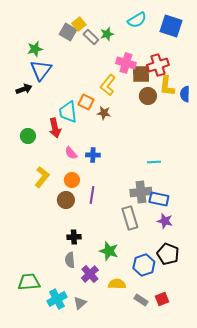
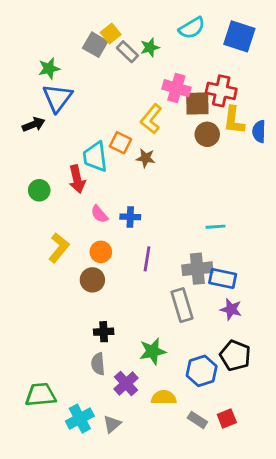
red cross: (158, 65) -> (221, 91), turned 30
purple line: (92, 195) -> (147, 259), moved
green star: (109, 251) -> (153, 351), turned -30

